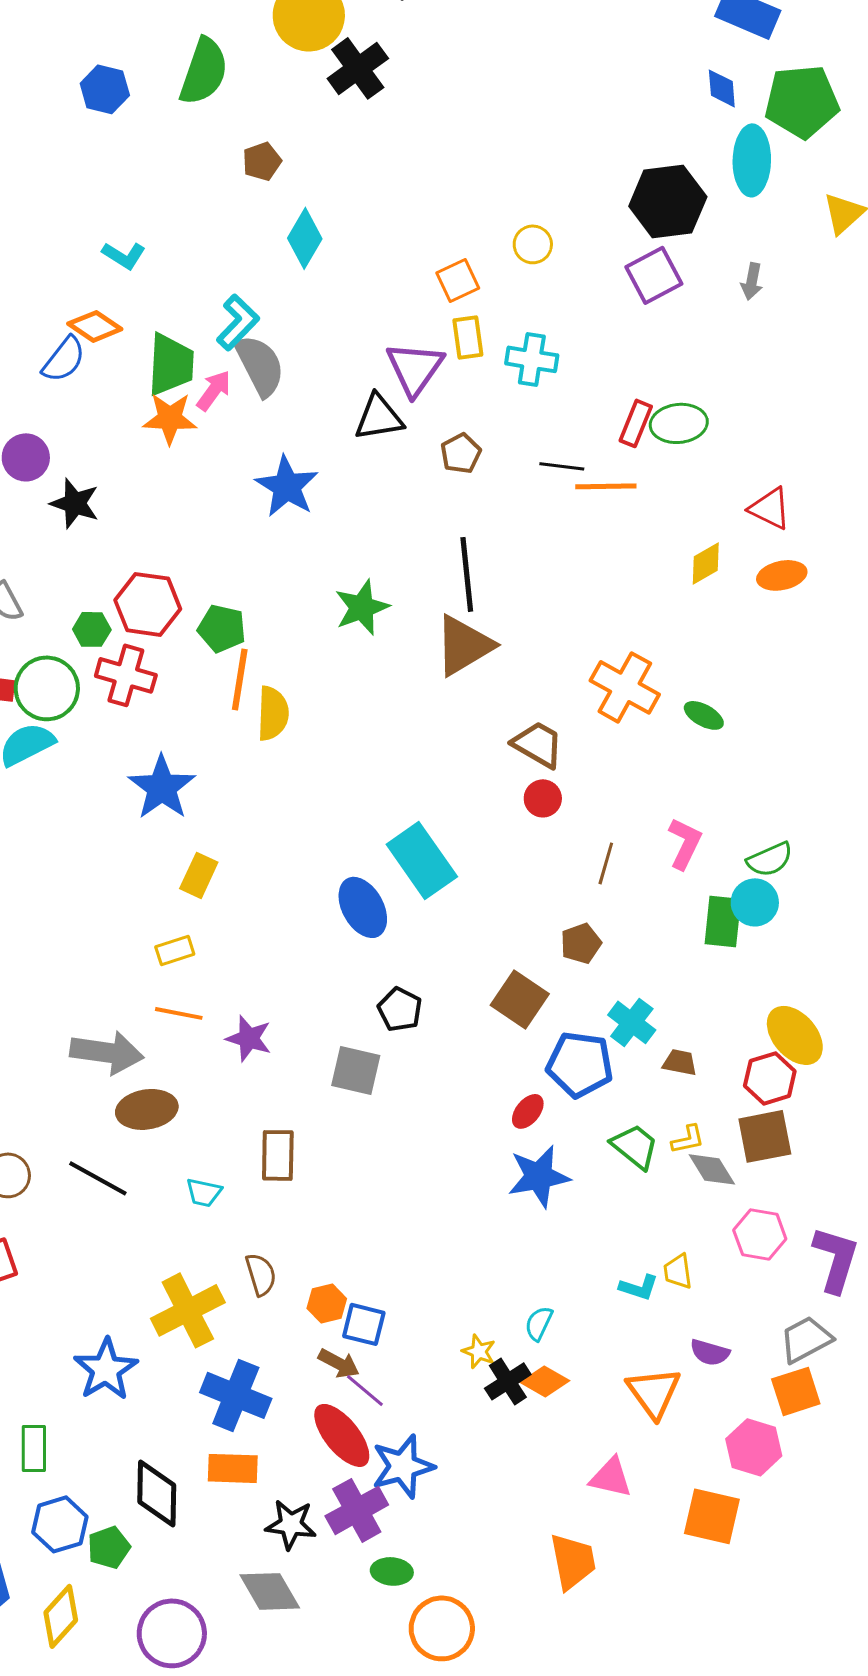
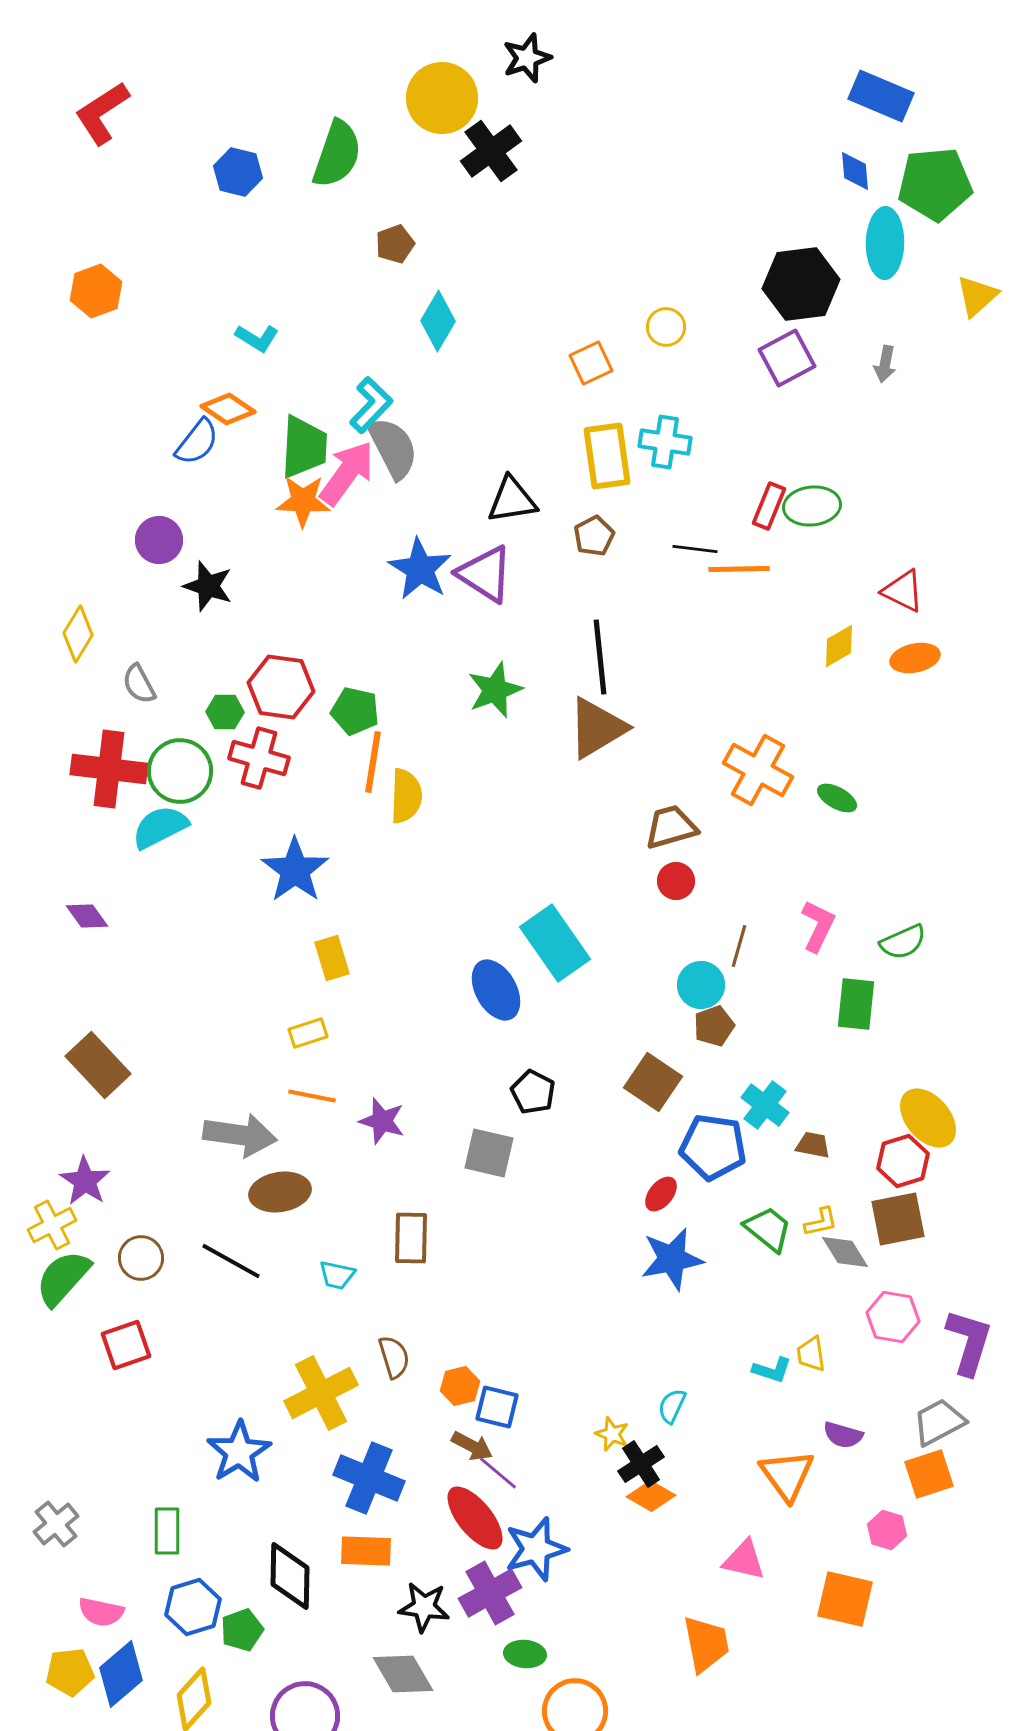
yellow rectangle: (468, 337) -> (607, 456), moved, size x1.5
purple triangle: (415, 368) -> (485, 574), moved, turned -32
pink arrow: (214, 390) -> (347, 473), size x1.6
brown trapezoid: (538, 744) -> (671, 827), turned -46
yellow rectangle: (199, 875) -> (332, 958), turned -42
cyan circle: (755, 902) -> (701, 985), moved
orange diamond: (545, 1381) -> (651, 1496), moved
pink hexagon: (754, 1447) -> (887, 1530), size x0.7

